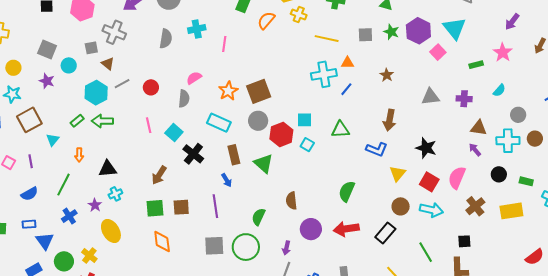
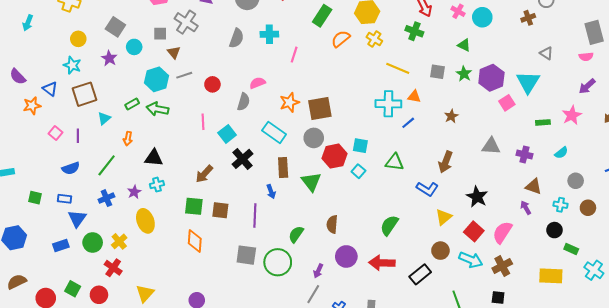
cyan cross: (508, 141) -> (560, 205), size x0.6
black circle: (499, 174) -> (554, 230), moved
brown cross: (475, 206) -> (502, 266), moved

